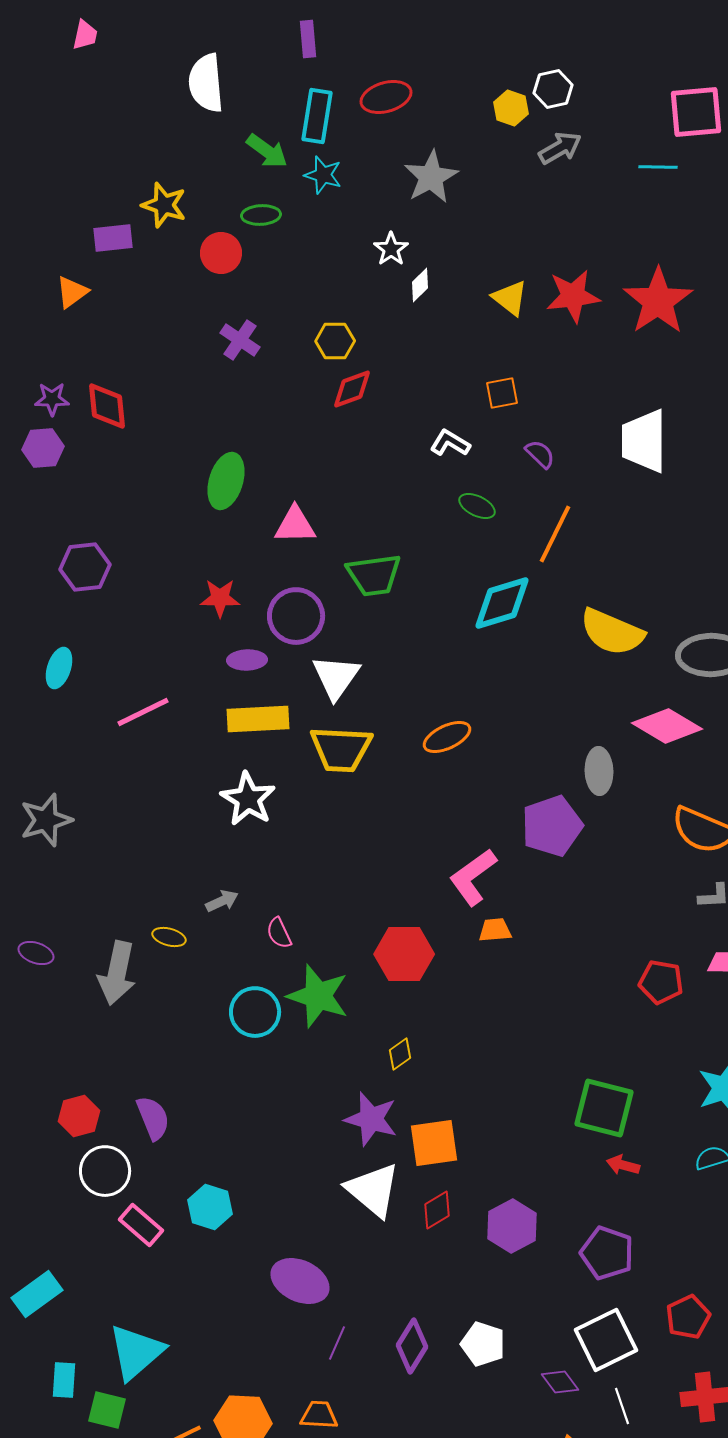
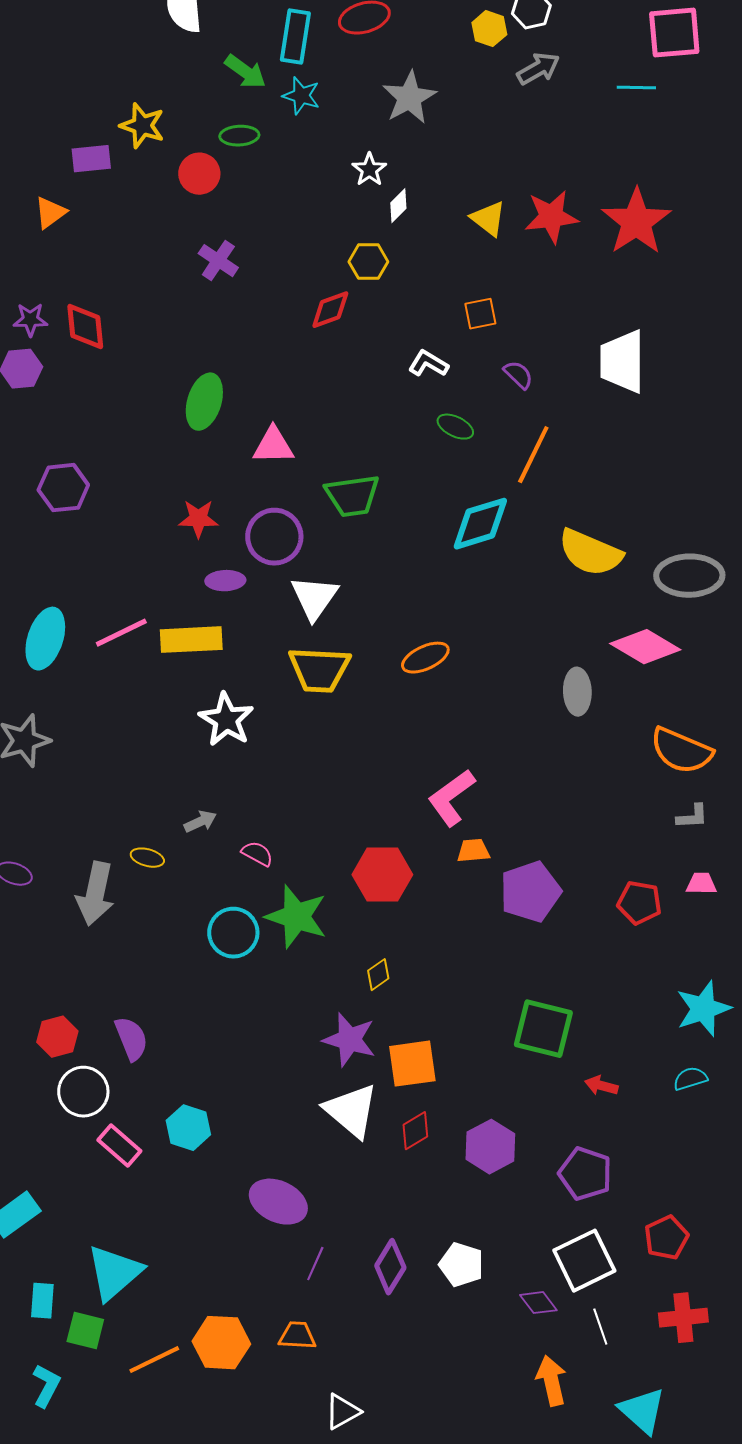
yellow hexagon: (335, 341) -> (368, 262), moved
cyan ellipse: (59, 668) -> (45, 639), moved, size x1.5
yellow rectangle: (258, 719) -> (191, 640), moved
purple pentagon: (552, 826) -> (530, 892), moved
pink semicircle: (279, 933) -> (257, 854), turned 144
green square: (604, 1108) -> (543, 1029), moved

